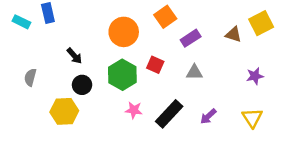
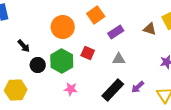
black circle: (82, 85) -> (38, 65), moved
black rectangle: (169, 114) -> (113, 90), moved
purple arrow: (208, 116) -> (138, 87), moved

